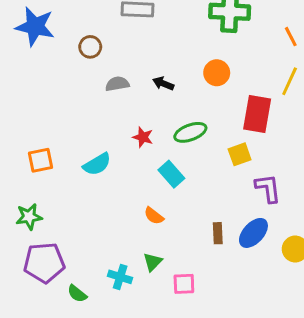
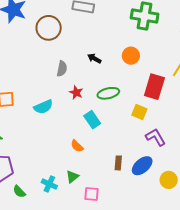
brown circle: (90, 47) -> (49, 28), size x1.6
gray semicircle: (117, 84) -> (62, 69), moved, turned 105
yellow square: (240, 154) -> (139, 112), turned 35
purple L-shape: (268, 188) -> (156, 137), turned -30

